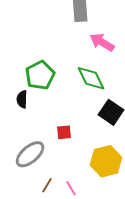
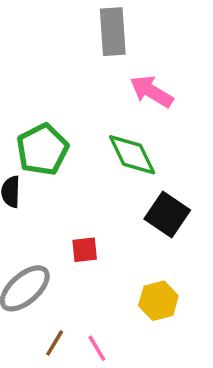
yellow hexagon: (106, 161) -> (158, 301), size x0.7

